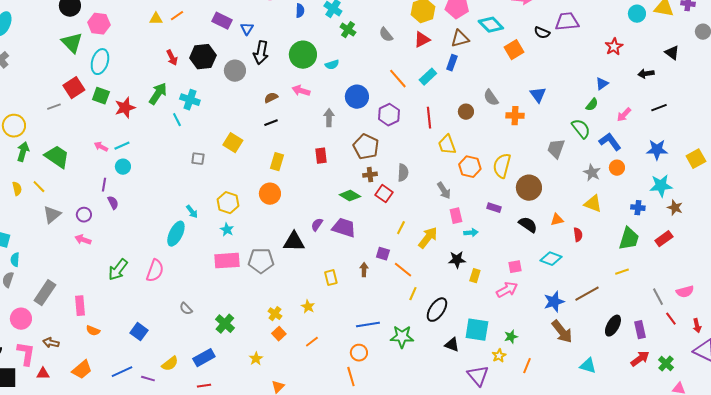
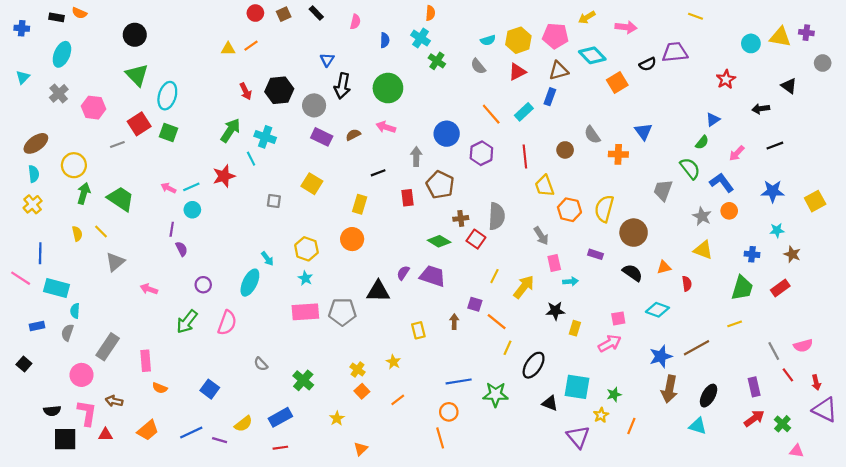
purple rectangle: (222, 21) -> (322, 137), moved
pink hexagon: (99, 24) -> (93, 108), moved
black semicircle: (542, 33) -> (648, 64), turned -49
cyan semicircle: (332, 65) -> (488, 40), moved
red star: (125, 108) -> (224, 176), moved
black line: (271, 123) -> (378, 173), moved
brown pentagon: (366, 147) -> (440, 185), moved
gray semicircle: (403, 173) -> (497, 216), size x1.4
cyan star: (661, 186) -> (777, 230), size x0.6
purple circle: (84, 215) -> (203, 285), moved
black ellipse: (613, 326) -> (709, 396), moved
brown arrow: (562, 332) -> (669, 389), turned 50

